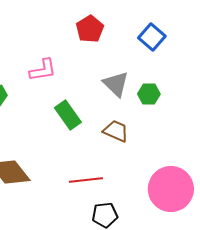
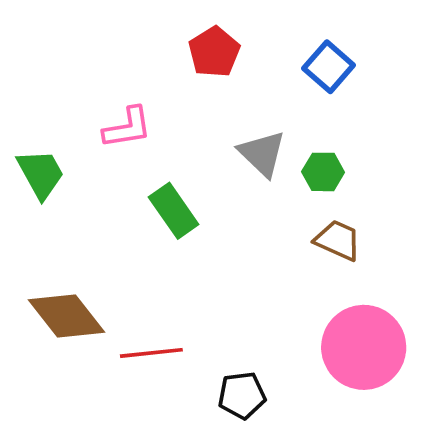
brown trapezoid: (116, 131) -> (338, 240), moved
red line: (86, 180) -> (151, 353), moved

